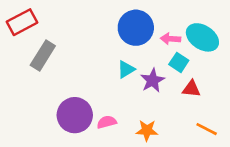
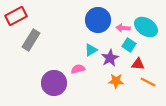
pink semicircle: (107, 122) -> (78, 69), moved
orange line: (207, 129) -> (148, 82), moved
orange star: (147, 130) -> (116, 81), moved

